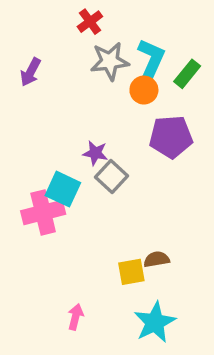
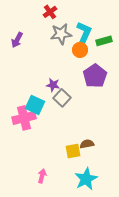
green rectangle: (187, 74) -> (104, 41), turned 35
purple pentagon: (171, 137) -> (95, 76), turned -30

